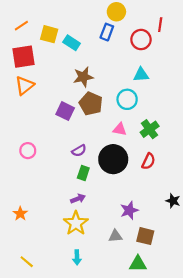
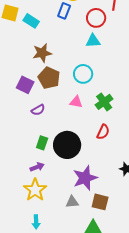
cyan triangle: (141, 75) -> (93, 41), moved
purple semicircle: (79, 151) -> (38, 110), moved
black circle: (113, 159) -> (67, 145), moved
purple star: (129, 210) -> (85, 178), size x1.4

